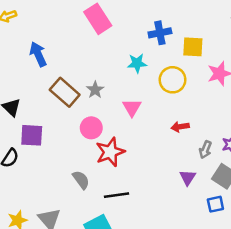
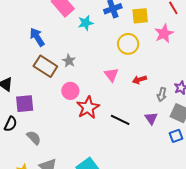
blue arrow: (38, 54) -> (37, 37), moved
cyan star: (137, 63) -> (86, 23), moved
pink triangle: (132, 108) -> (111, 75), moved
gray semicircle: (81, 180) -> (34, 138), moved
black line: (117, 195) -> (120, 120), moved, turned 42

